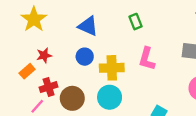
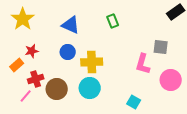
pink L-shape: (147, 59) -> (143, 64), moved

